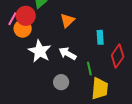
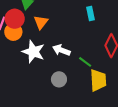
orange triangle: (67, 20) -> (41, 22), moved
cyan rectangle: (100, 37) -> (90, 14), moved
green line: (89, 69) -> (85, 62), turned -32

